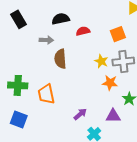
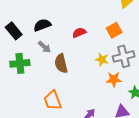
black semicircle: (61, 19) -> (42, 25), moved
gray arrow: (46, 40) -> (44, 47), turned 48
green cross: (18, 85) -> (20, 63), moved

